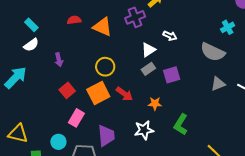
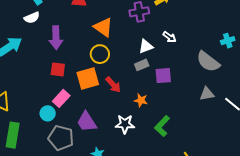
orange triangle: (102, 27) -> (103, 27), moved
purple arrow: (59, 60) -> (56, 38), size x1.6
red square: (67, 90) -> (58, 69), turned 35
purple trapezoid: (106, 136) -> (87, 122), turned 140
cyan circle: (58, 142) -> (48, 113), moved

